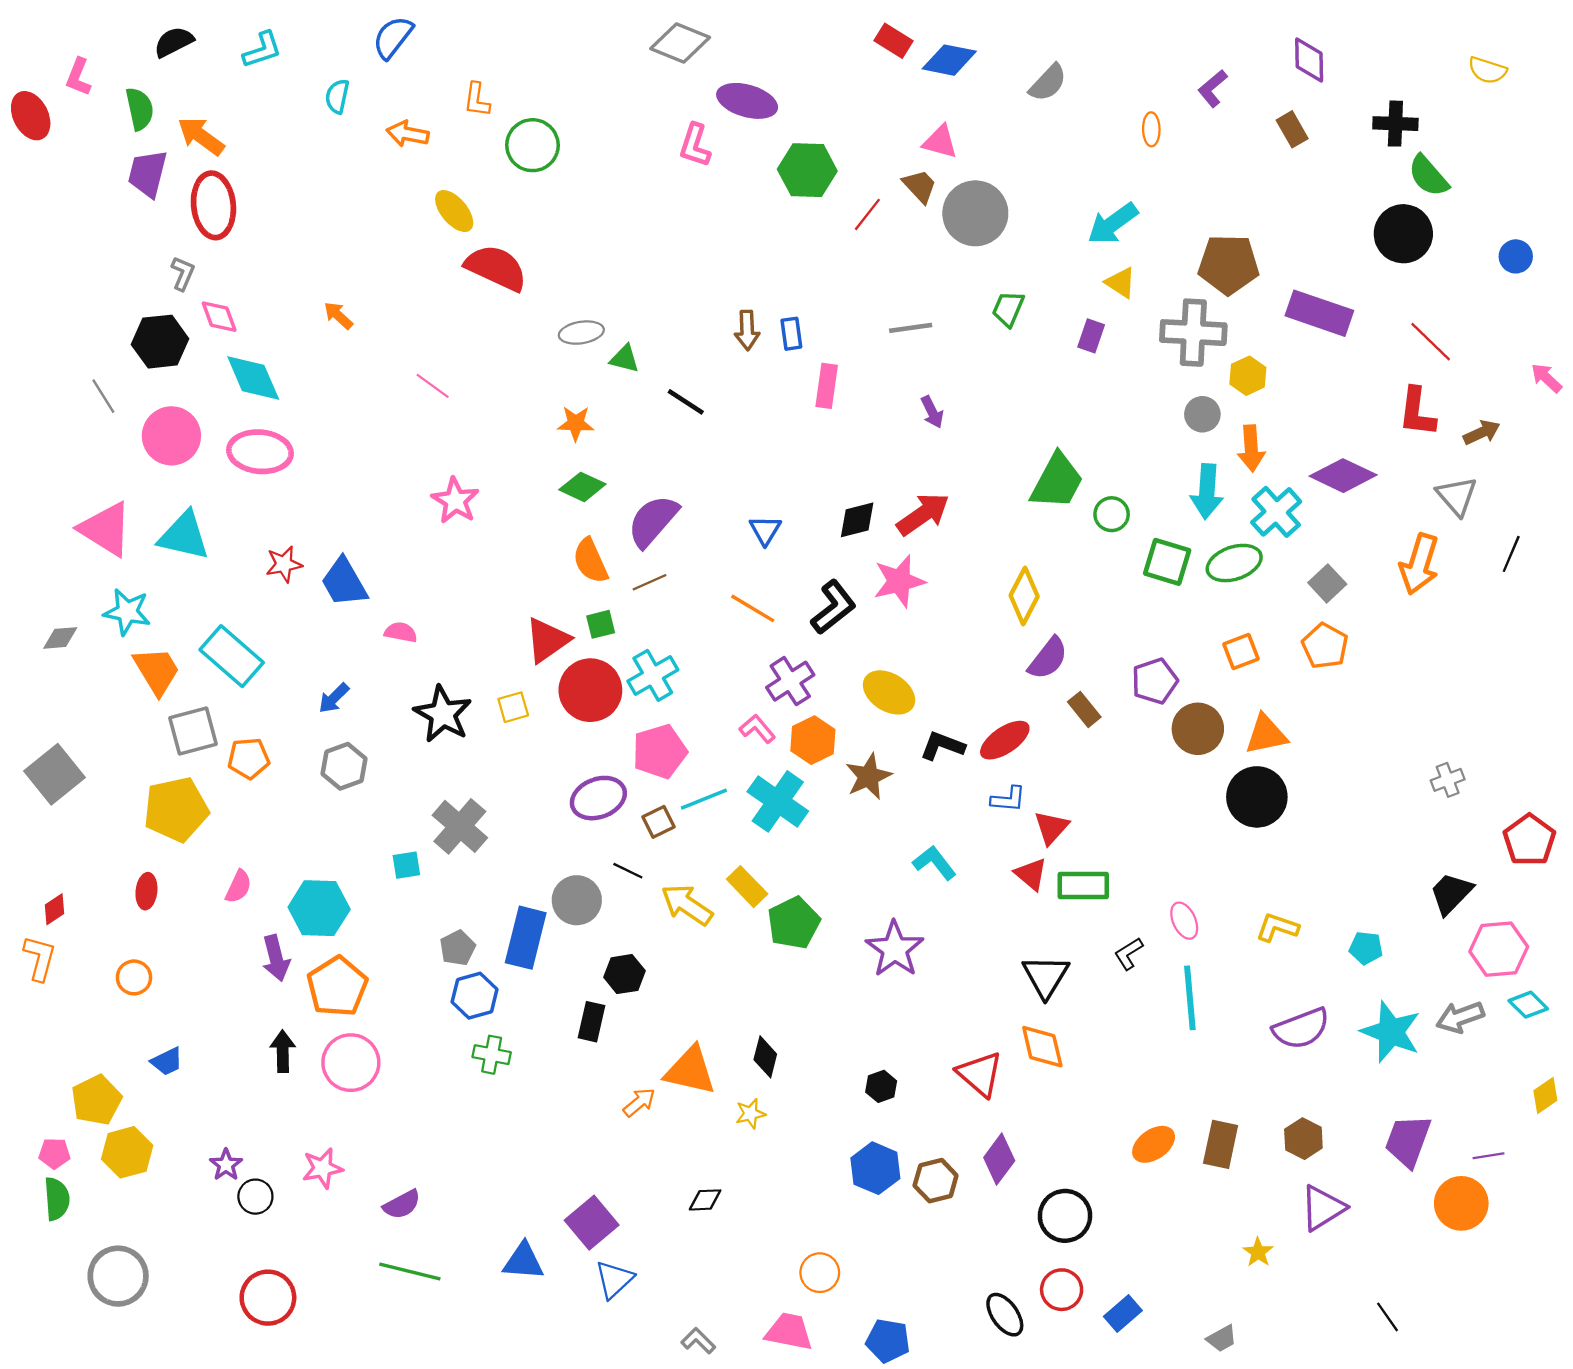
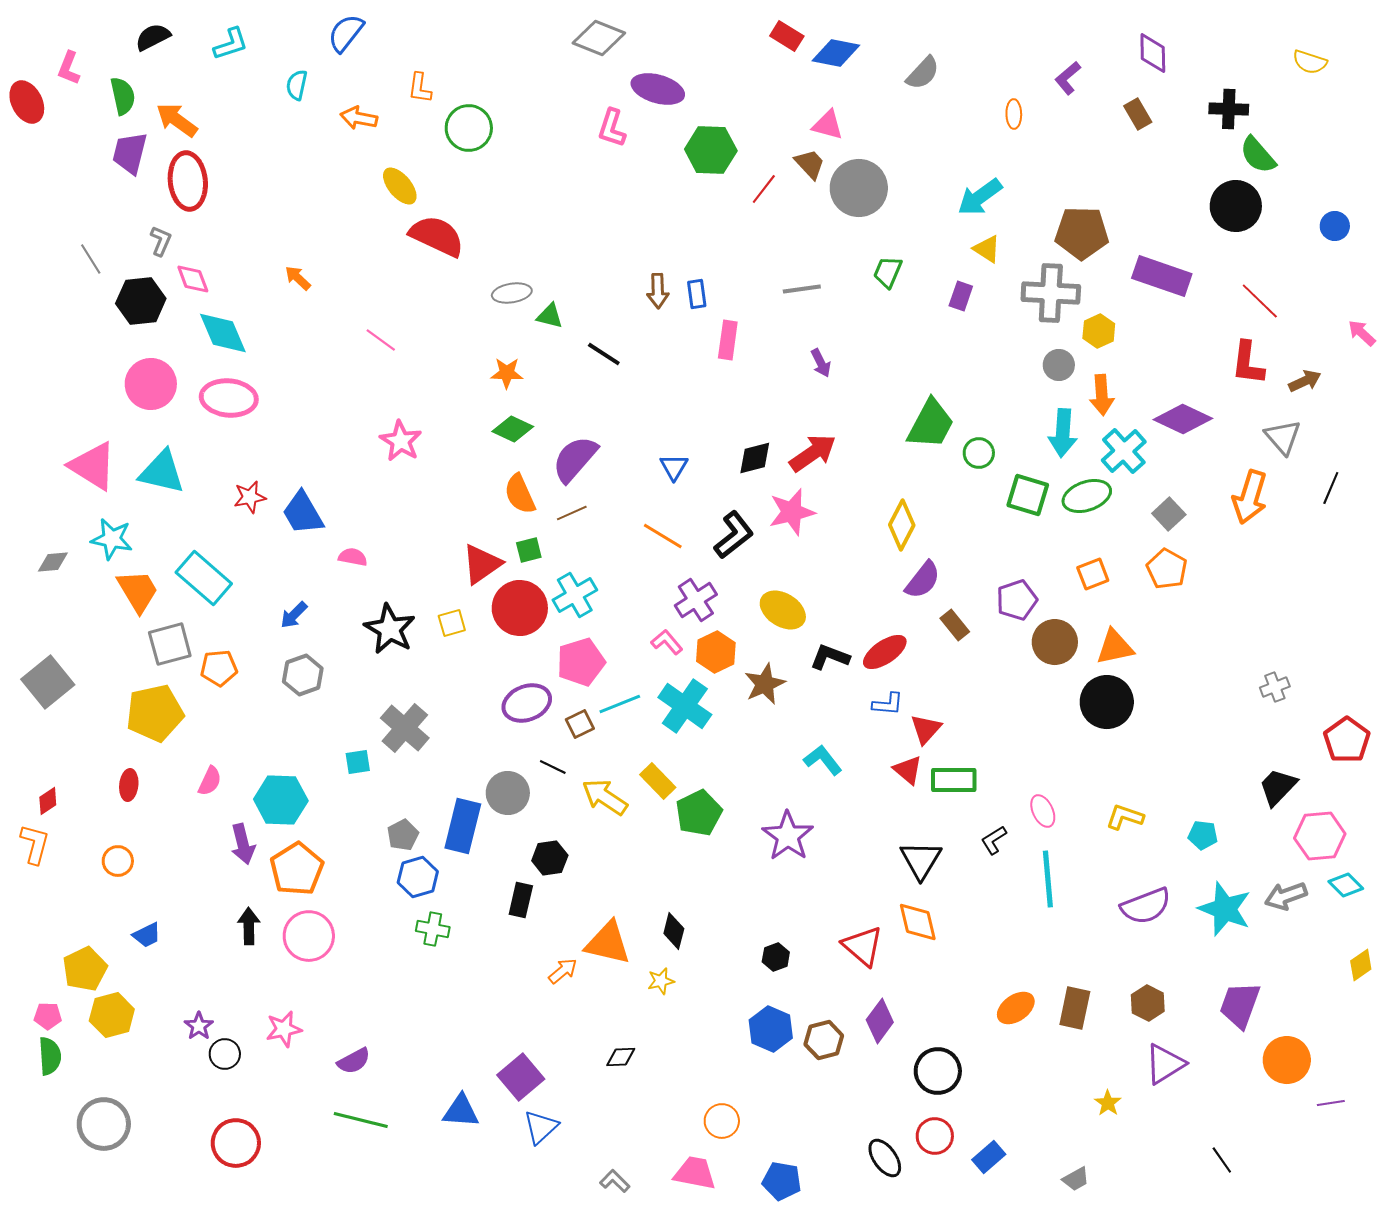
gray line: (103, 396) -> (91, 259), moved
purple line: (1489, 1156) -> (1331, 1103), moved

